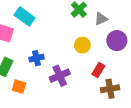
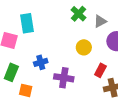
cyan rectangle: (25, 16) -> (27, 23), turned 48
purple cross: (60, 76) -> (64, 78), turned 36

